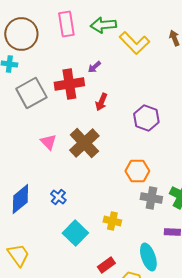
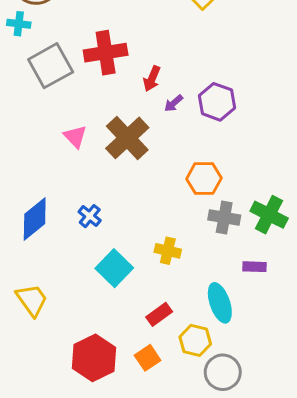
purple arrow: (94, 67) -> (174, 103), moved

